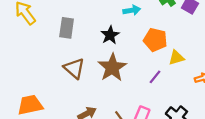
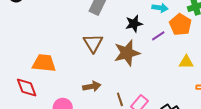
orange pentagon: (155, 40) -> (180, 25), moved
purple line: (155, 77) -> (158, 36), moved

